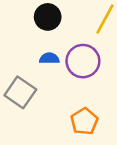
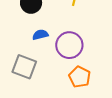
purple circle: (83, 61) -> (69, 45), moved

